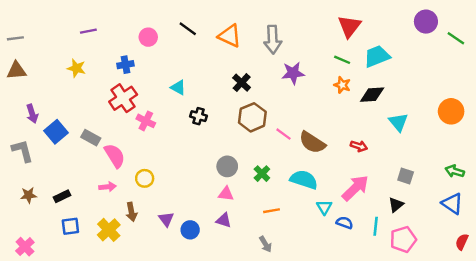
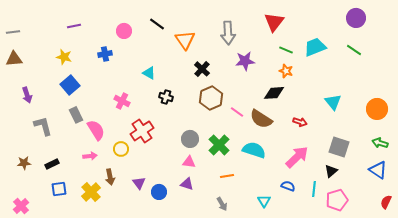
red triangle: (349, 26) -> (274, 22), moved
orange triangle: (230, 36) -> (185, 40), moved, turned 30
green line: (456, 38) -> (354, 50), moved
black diamond: (372, 95) -> (274, 93), moved
red cross: (123, 98) -> (142, 131), moved
orange circle: (451, 111) -> (377, 109), moved
blue square: (56, 132) -> (70, 85), moved
gray rectangle: (91, 138) -> (76, 115), turned 35
gray L-shape: (23, 151) -> (43, 126), moved
green cross: (262, 174) -> (219, 145), size x1.5
gray square: (406, 176) -> (339, 147), size x1.5
cyan triangle: (324, 207) -> (264, 201), moved

